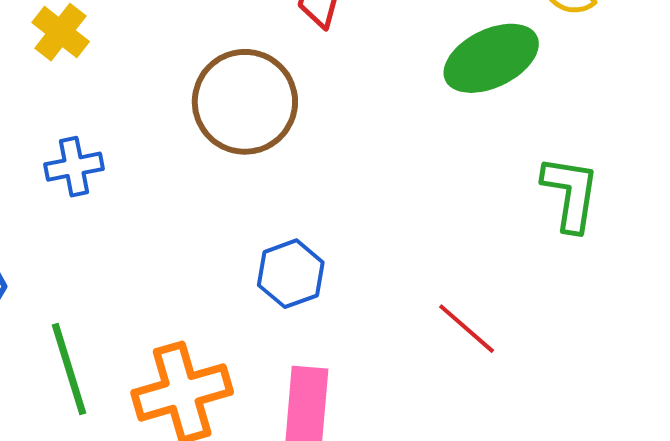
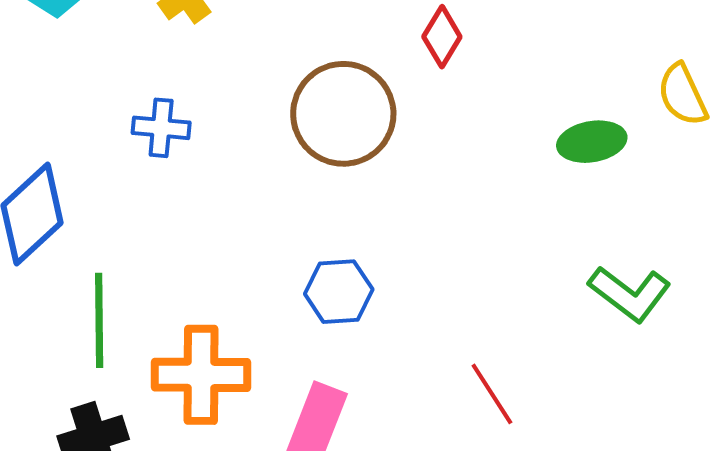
green ellipse: (491, 58) -> (592, 142), size x0.7
green L-shape: (571, 193) -> (630, 294), turned 102

